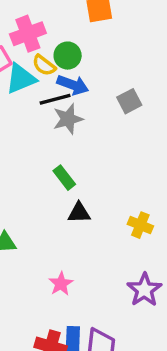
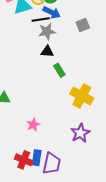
green rectangle: (64, 178) -> (59, 70), moved
black triangle: (79, 213) -> (47, 51), moved
yellow cross: (140, 225) -> (82, 96), size x1.6

